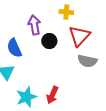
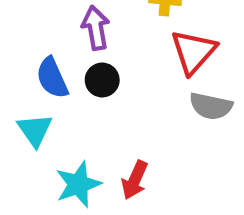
black circle: (49, 41) -> (102, 80), moved

